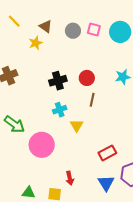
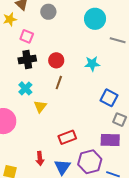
pink square: (94, 29) -> (27, 36), moved
cyan cross: (60, 110) -> (25, 88), turned -32
red arrow: (70, 178) -> (40, 159), moved

